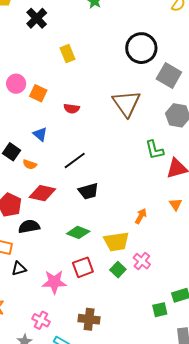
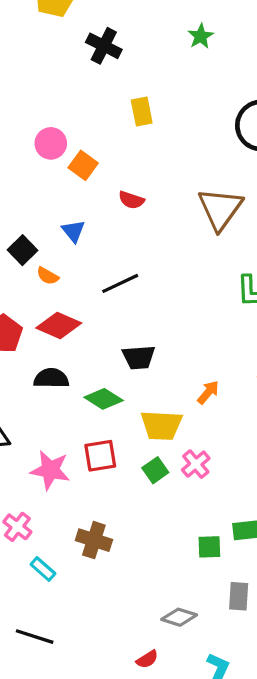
black cross: (37, 18) -> (104, 46), turned -30
black trapezoid: (88, 191) -> (139, 357), moved
black semicircle: (29, 226) -> (51, 378), moved

